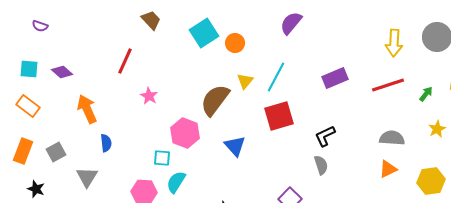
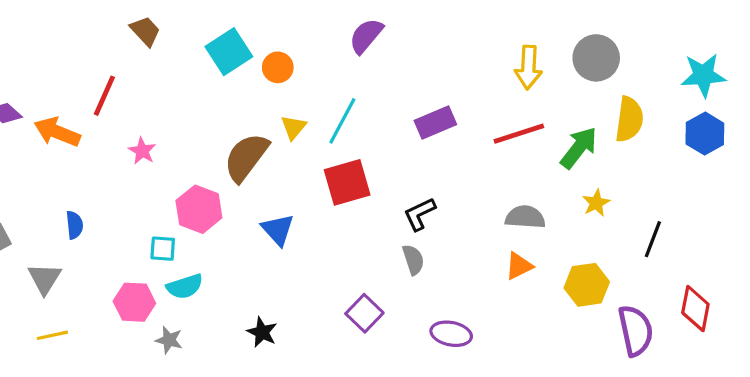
green arrow: (426, 94) -> (579, 148), size x1.8
orange arrow: (87, 109) -> (57, 132), moved, turned -44
cyan semicircle: (176, 182) -> (185, 286), turned -140

